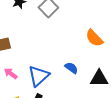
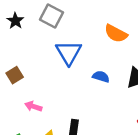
blue triangle: (39, 76) -> (69, 52), moved

